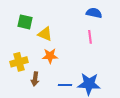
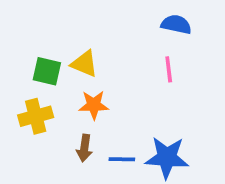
green square: (25, 22) -> (47, 71), moved
brown arrow: (35, 79) -> (84, 148), moved

